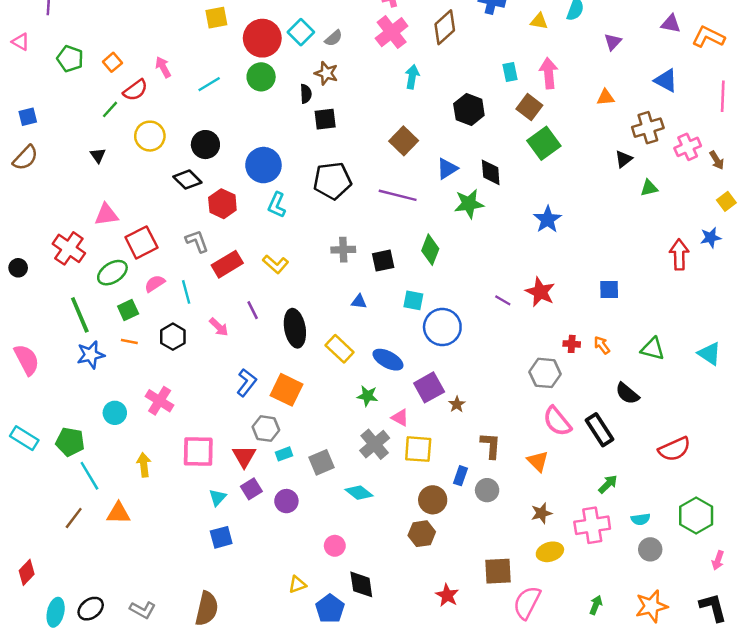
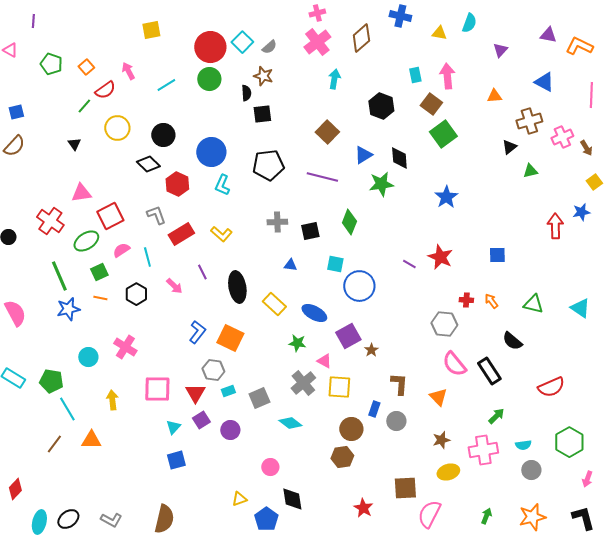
yellow square: (216, 18) -> (151, 30), moved

